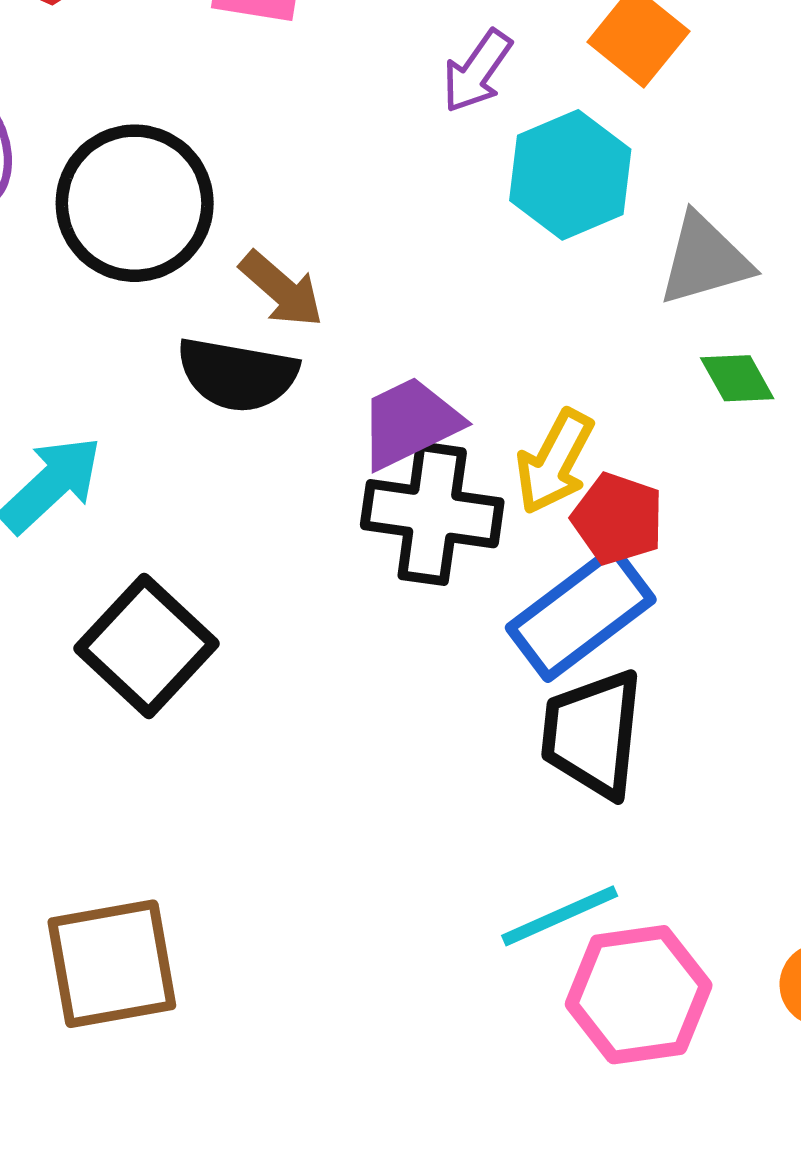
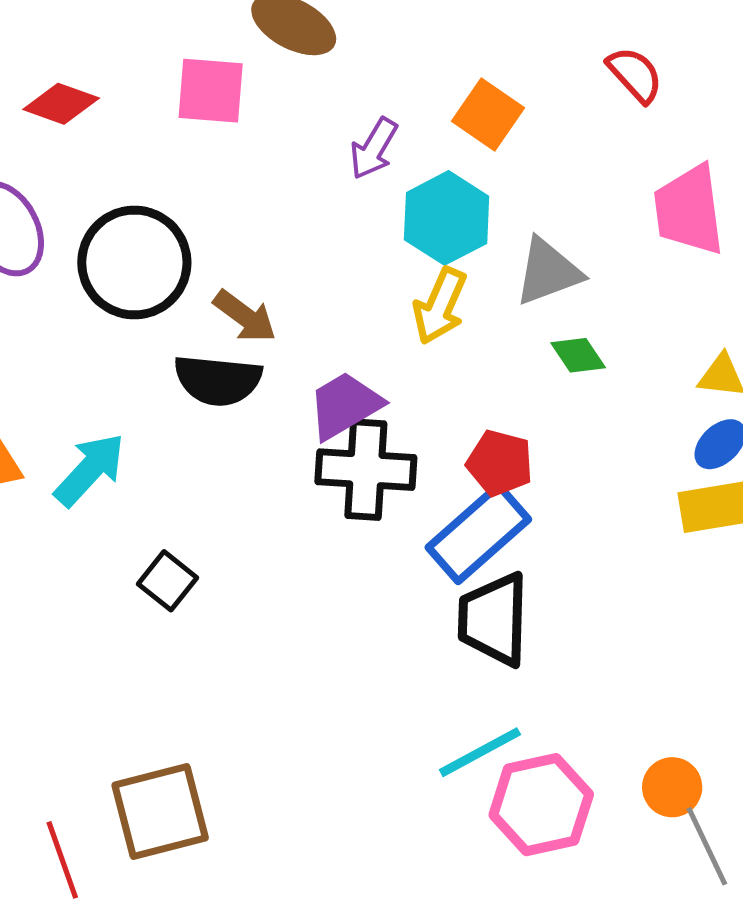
yellow arrow: (555, 462) -> (440, 306), moved
black square: (147, 646) -> (167, 581), size x0.6

